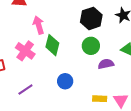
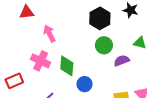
green diamond: (52, 45) -> (67, 66), moved

